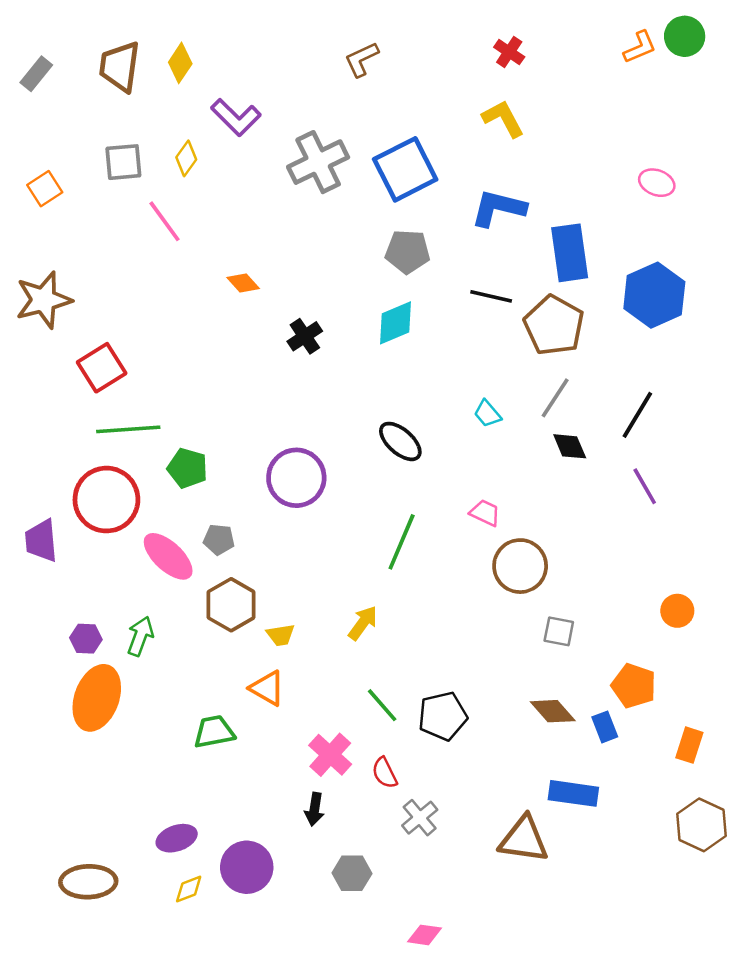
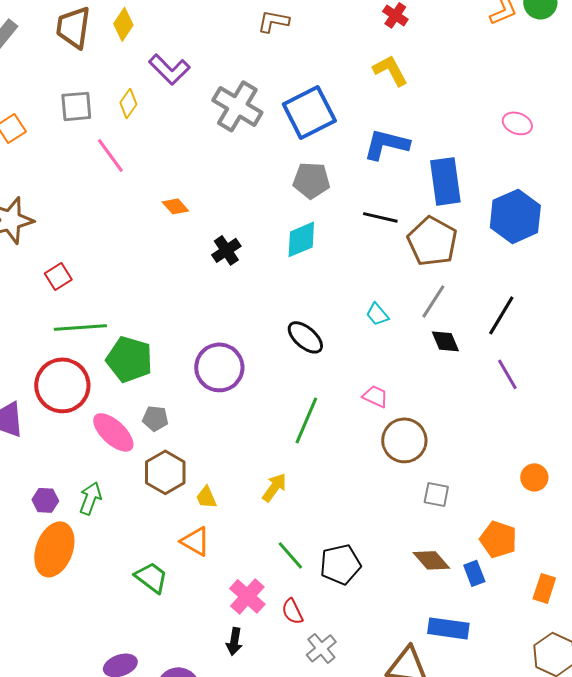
brown L-shape: (362, 59) -> (273, 21), turned 36
gray cross: (318, 162) -> (237, 106), turned -33
red square: (102, 368) -> (58, 276), size x0.7
green pentagon: (187, 468) -> (129, 359), size x1.4
yellow trapezoid: (281, 635) -> (206, 497), turned 75
green trapezoid: (214, 732) -> (151, 577), turned 48

